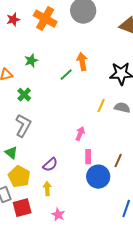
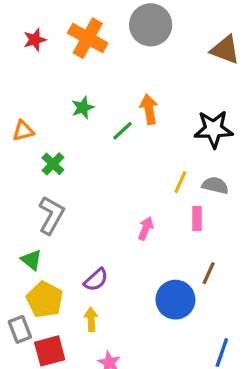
green star: (31, 61) -> (83, 108), moved
pink rectangle: (88, 157) -> (197, 218), moved

